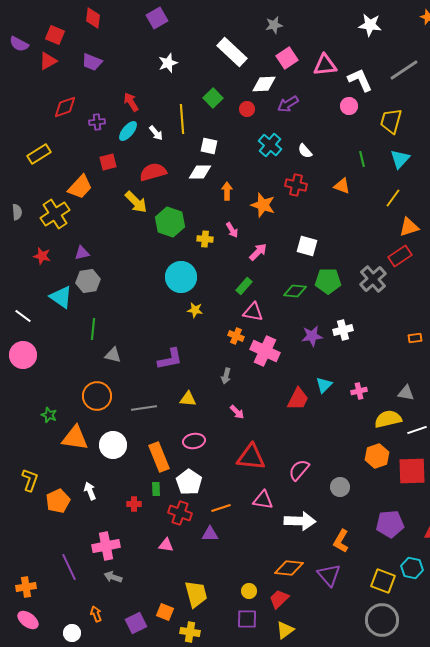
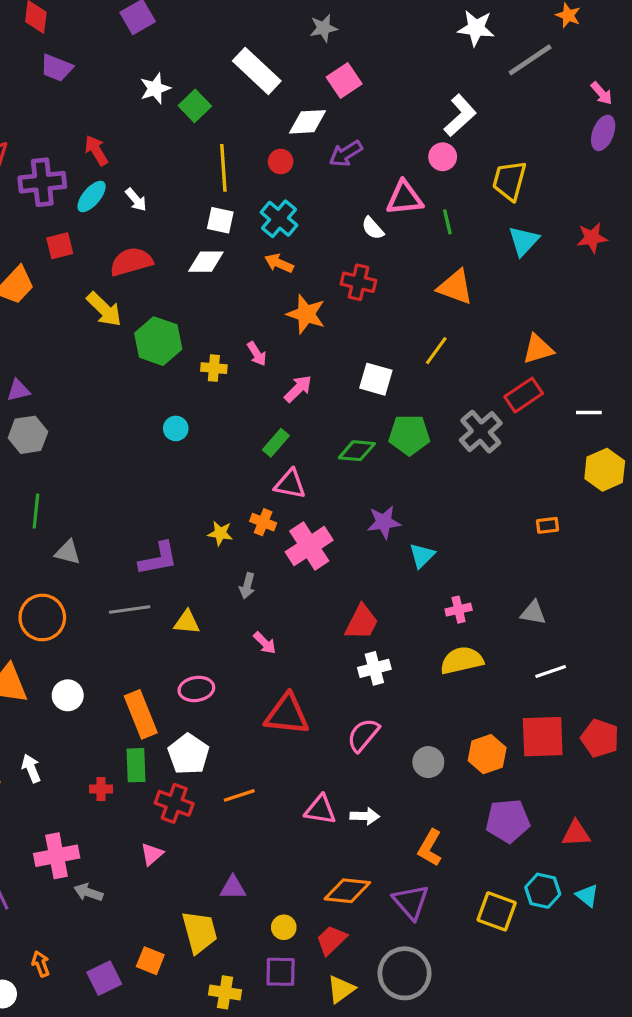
purple trapezoid: (92, 62) -> (57, 68), moved
pink triangle: (325, 65) -> (405, 198), moved
gray line: (404, 70) -> (530, 60), moved
white L-shape: (360, 80) -> (460, 115), turned 72
green square: (213, 98) -> (195, 106), moved
yellow line: (182, 119) -> (223, 168), moved
purple cross: (97, 122) -> (42, 182), size x1.8
cyan cross: (270, 145) -> (279, 219), moved
green line: (362, 159) -> (447, 222), moved
orange triangle: (342, 186) -> (455, 287), moved, size x1.4
orange arrow: (227, 191) -> (279, 263), moved, turned -66
yellow line: (393, 198) -> (436, 351), moved
cyan circle: (181, 277) -> (176, 428), size x0.5
yellow star: (195, 310) -> (220, 533), moved
white cross: (343, 330) -> (374, 668), moved
pink cross: (265, 351) -> (309, 546), turned 32
cyan triangle: (324, 385) -> (422, 556), moved
gray line: (144, 408) -> (130, 610), moved
yellow semicircle: (388, 419) -> (462, 660), moved
white circle: (113, 445) -> (68, 695), size x0.7
orange hexagon: (377, 456) -> (487, 754), moved
green rectangle: (156, 489) -> (136, 765), size x1.5
pink triangle: (263, 500) -> (320, 810), moved
white arrow: (300, 521) -> (365, 816), size x0.6
purple triangle: (210, 534) -> (233, 888), moved
pink triangle: (166, 545) -> (152, 854), turned -49
gray arrow: (113, 577) -> (88, 892), moved
gray circle: (382, 620) -> (405, 973), moved
yellow cross: (190, 632) -> (225, 992), moved

